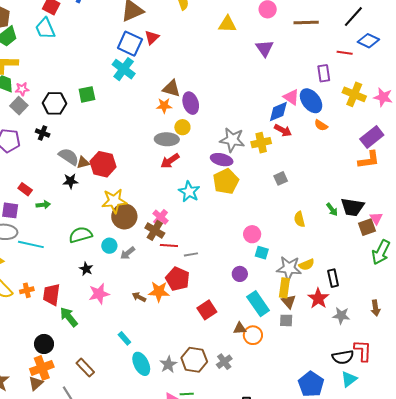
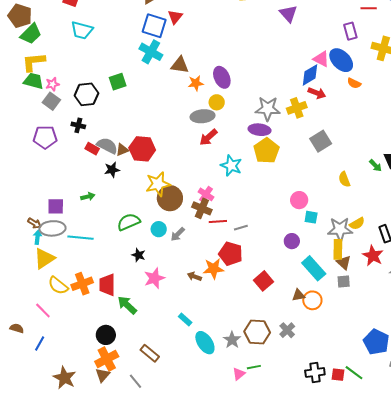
cyan trapezoid: (45, 28) -> (82, 30), moved, turned -45
brown triangle: (171, 88) -> (180, 65), moved
gray square: (281, 178) -> (321, 141), size x1.5
red rectangle: (25, 189) -> (92, 149), moved
orange cross: (27, 290) -> (82, 284), size x1.5

